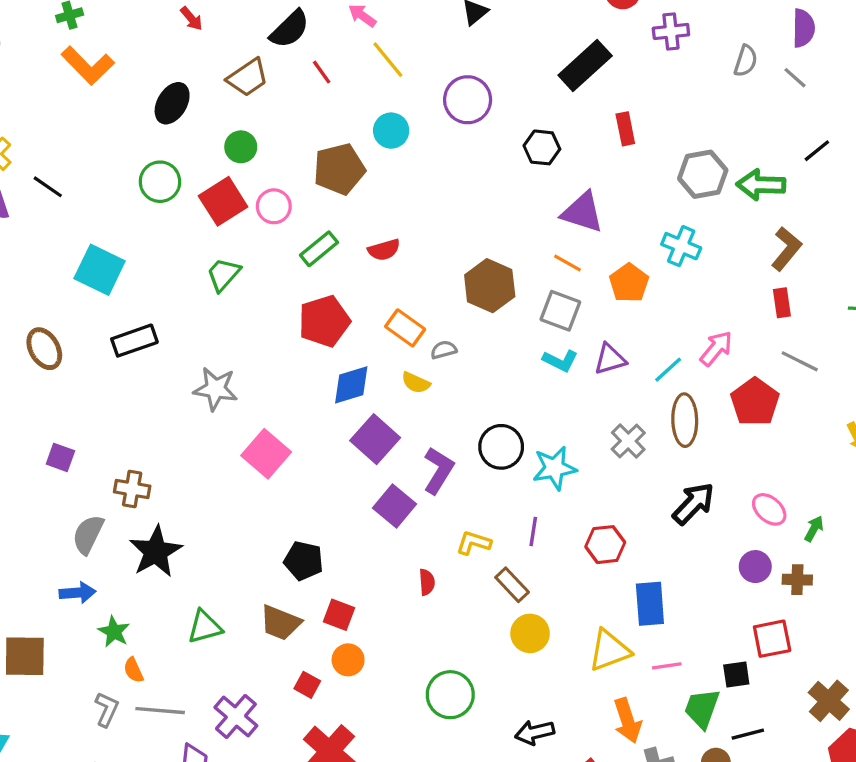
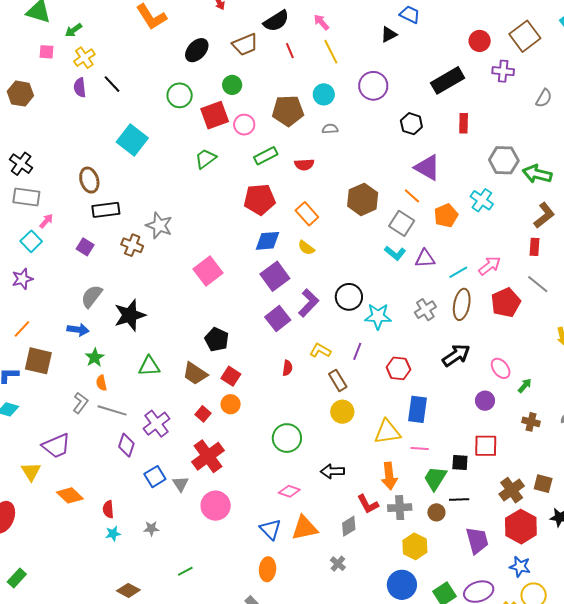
black rectangle: (134, 341) -> (106, 210), moved
gray semicircle: (444, 350) -> (330, 129), moved
gray star: (216, 389) -> (159, 226), moved
brown cross: (132, 489) -> (132, 245), moved
brown cross: (797, 580) -> (531, 422), moved

